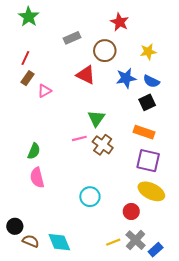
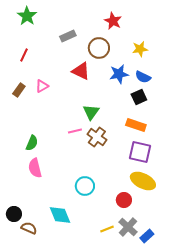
brown rectangle: (28, 78) -> (19, 90), moved
cyan diamond: (59, 242) -> (60, 215), moved

